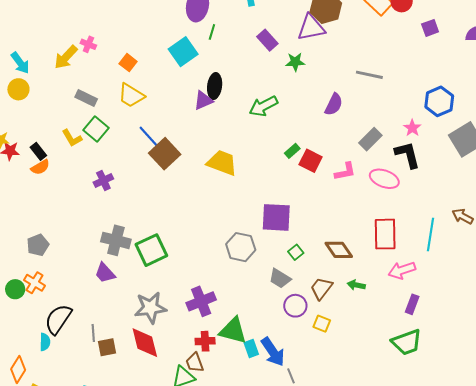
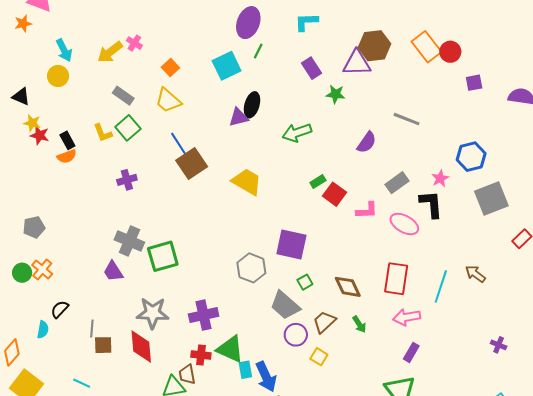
gray pentagon: (38, 245) -> (34, 227), moved
gray trapezoid: (280, 278) -> (285, 305), size x1.4
green arrow: (356, 285) -> (359, 324), turned -144
black semicircle: (58, 319) -> (60, 309), size x0.6

